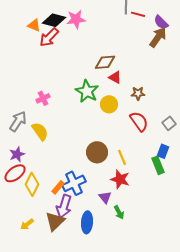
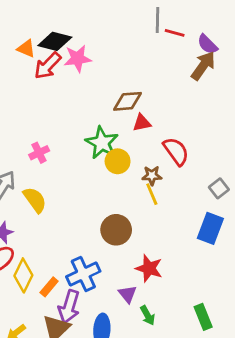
pink star: (76, 19) -> (78, 59), moved
red triangle: (115, 77) -> (142, 123), turned -40
brown star: (138, 93) -> (152, 176), moved
yellow circle: (109, 104) -> (118, 161), moved
red semicircle: (139, 121) -> (176, 151), moved
blue rectangle: (163, 151) -> (210, 228), size x1.5
yellow line: (122, 157) -> (152, 194), moved
green rectangle: (158, 165) -> (203, 317), moved
orange rectangle: (58, 187) -> (49, 287), moved

